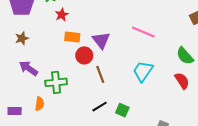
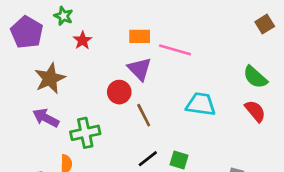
pink line: (143, 32) -> (175, 50), moved
orange rectangle: (72, 37) -> (140, 36), moved
brown star: (22, 38) -> (50, 78), moved, size x1.6
cyan trapezoid: (143, 71) -> (201, 104), turned 70

